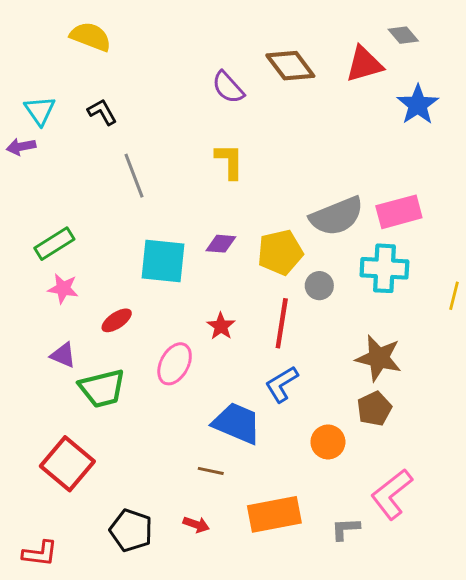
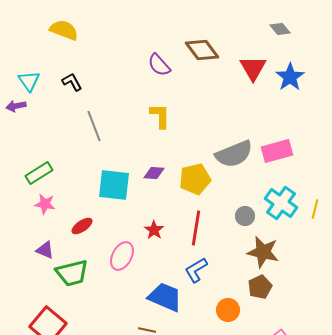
red triangle: (364, 64) -> (253, 68), moved, turned -44
cyan cross: (384, 268) -> (281, 203), moved, turned 32
gray circle: (319, 286) -> (245, 216), moved

